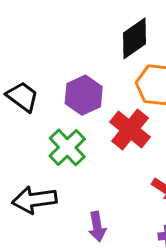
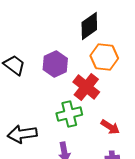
green cross: (67, 147) -> (69, 114), moved, turned 30

